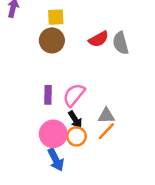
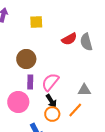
brown circle: (52, 40) -> (26, 59), moved
gray triangle: (106, 116) -> (84, 90), moved
pink circle: (53, 134) -> (18, 102), moved

